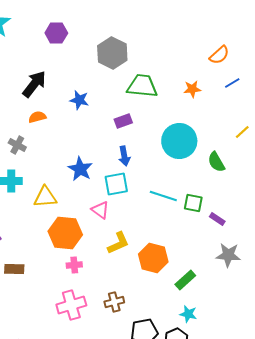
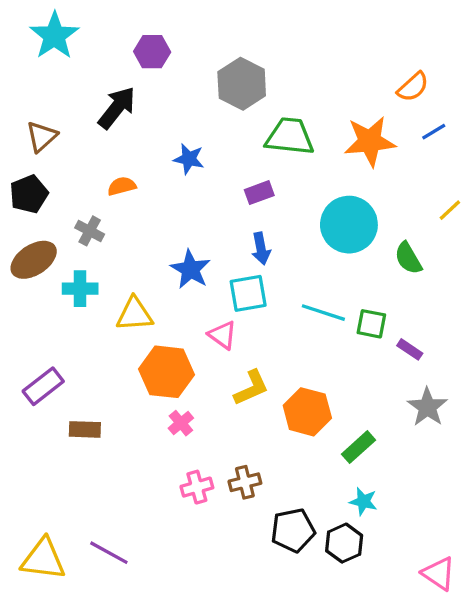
black arrow: (34, 84) -> (117, 108), moved
orange star: (192, 89) -> (370, 141), size x1.8
gray star: (228, 255) -> (427, 407), turned 30
pink cross: (74, 265) -> (181, 423), turned -35
pink cross: (71, 305) -> (197, 487), moved, size x0.7

